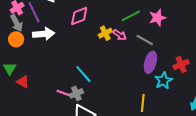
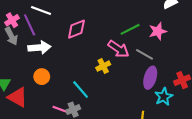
yellow cross: (105, 33) -> (103, 66), moved
pink arrow: (120, 35) -> (118, 49), size x1.5
orange circle: (16, 39) -> (42, 77), moved
red triangle: (23, 82) -> (18, 97), size x1.5

